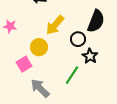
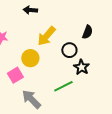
black semicircle: (96, 21) -> (88, 32), size x0.6
green line: (72, 75) -> (63, 86), turned 30

